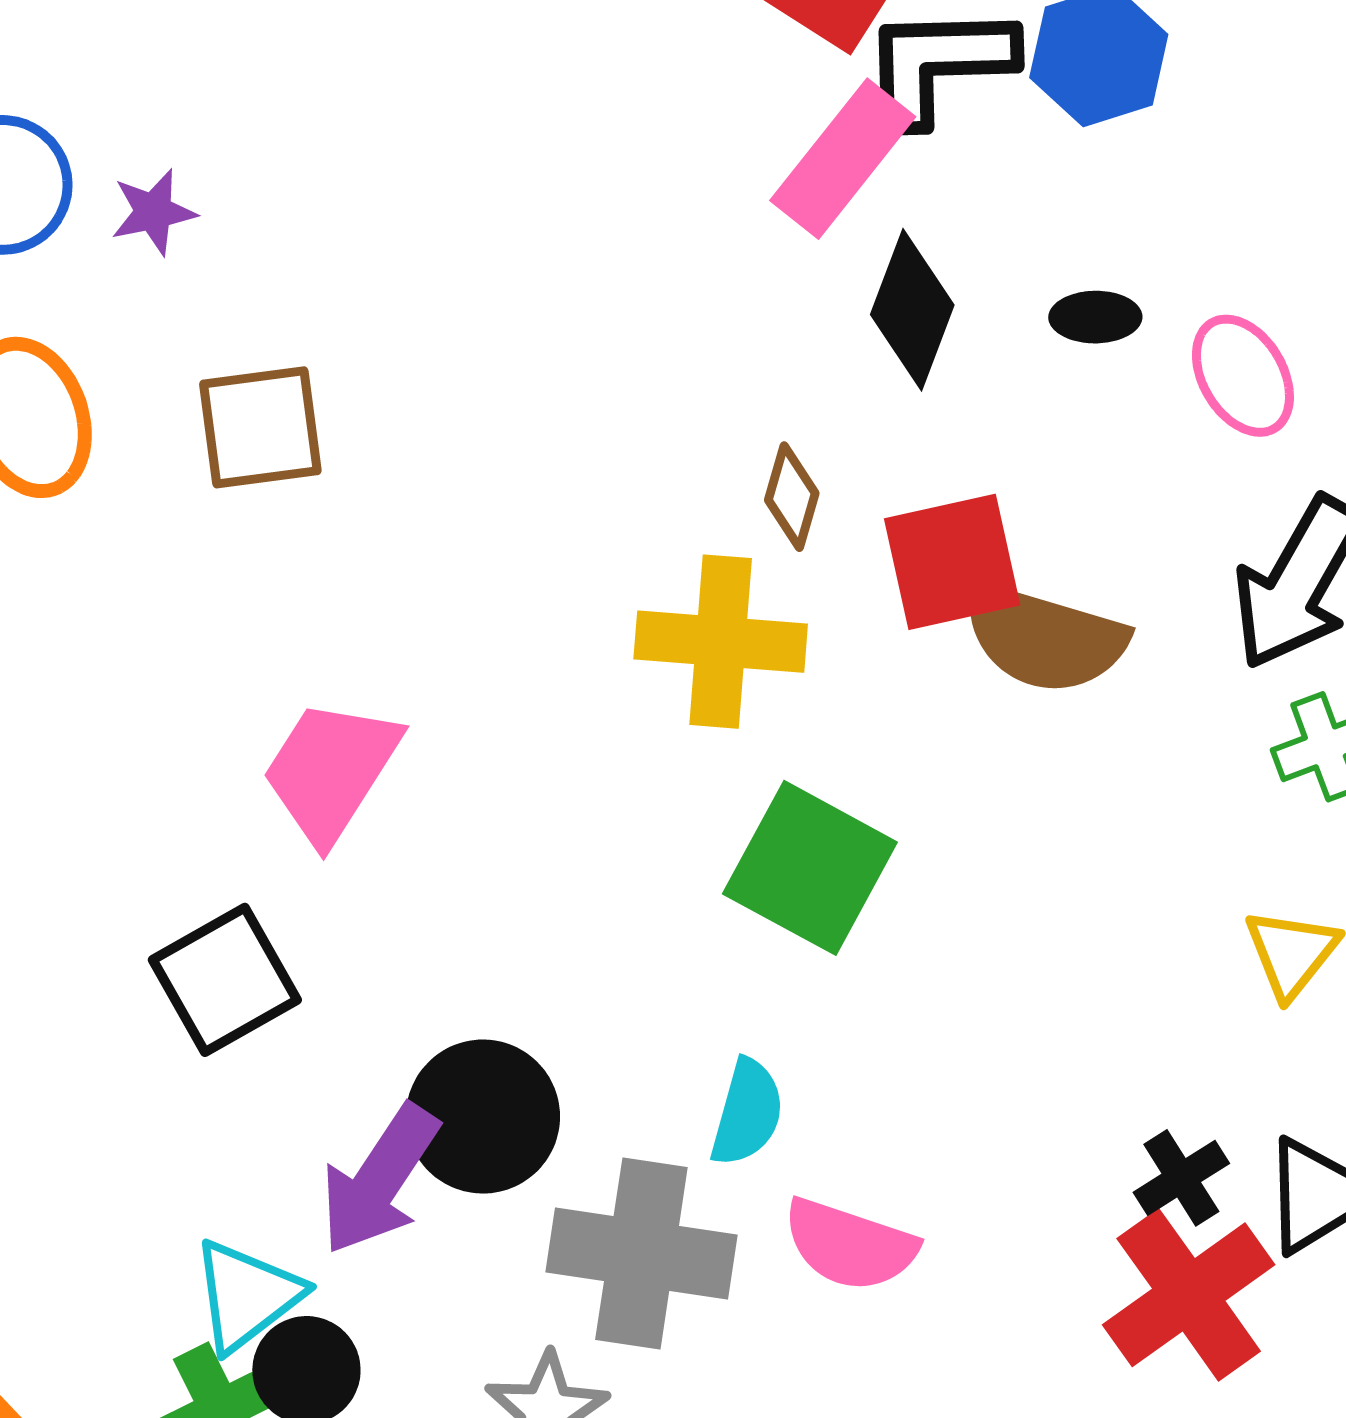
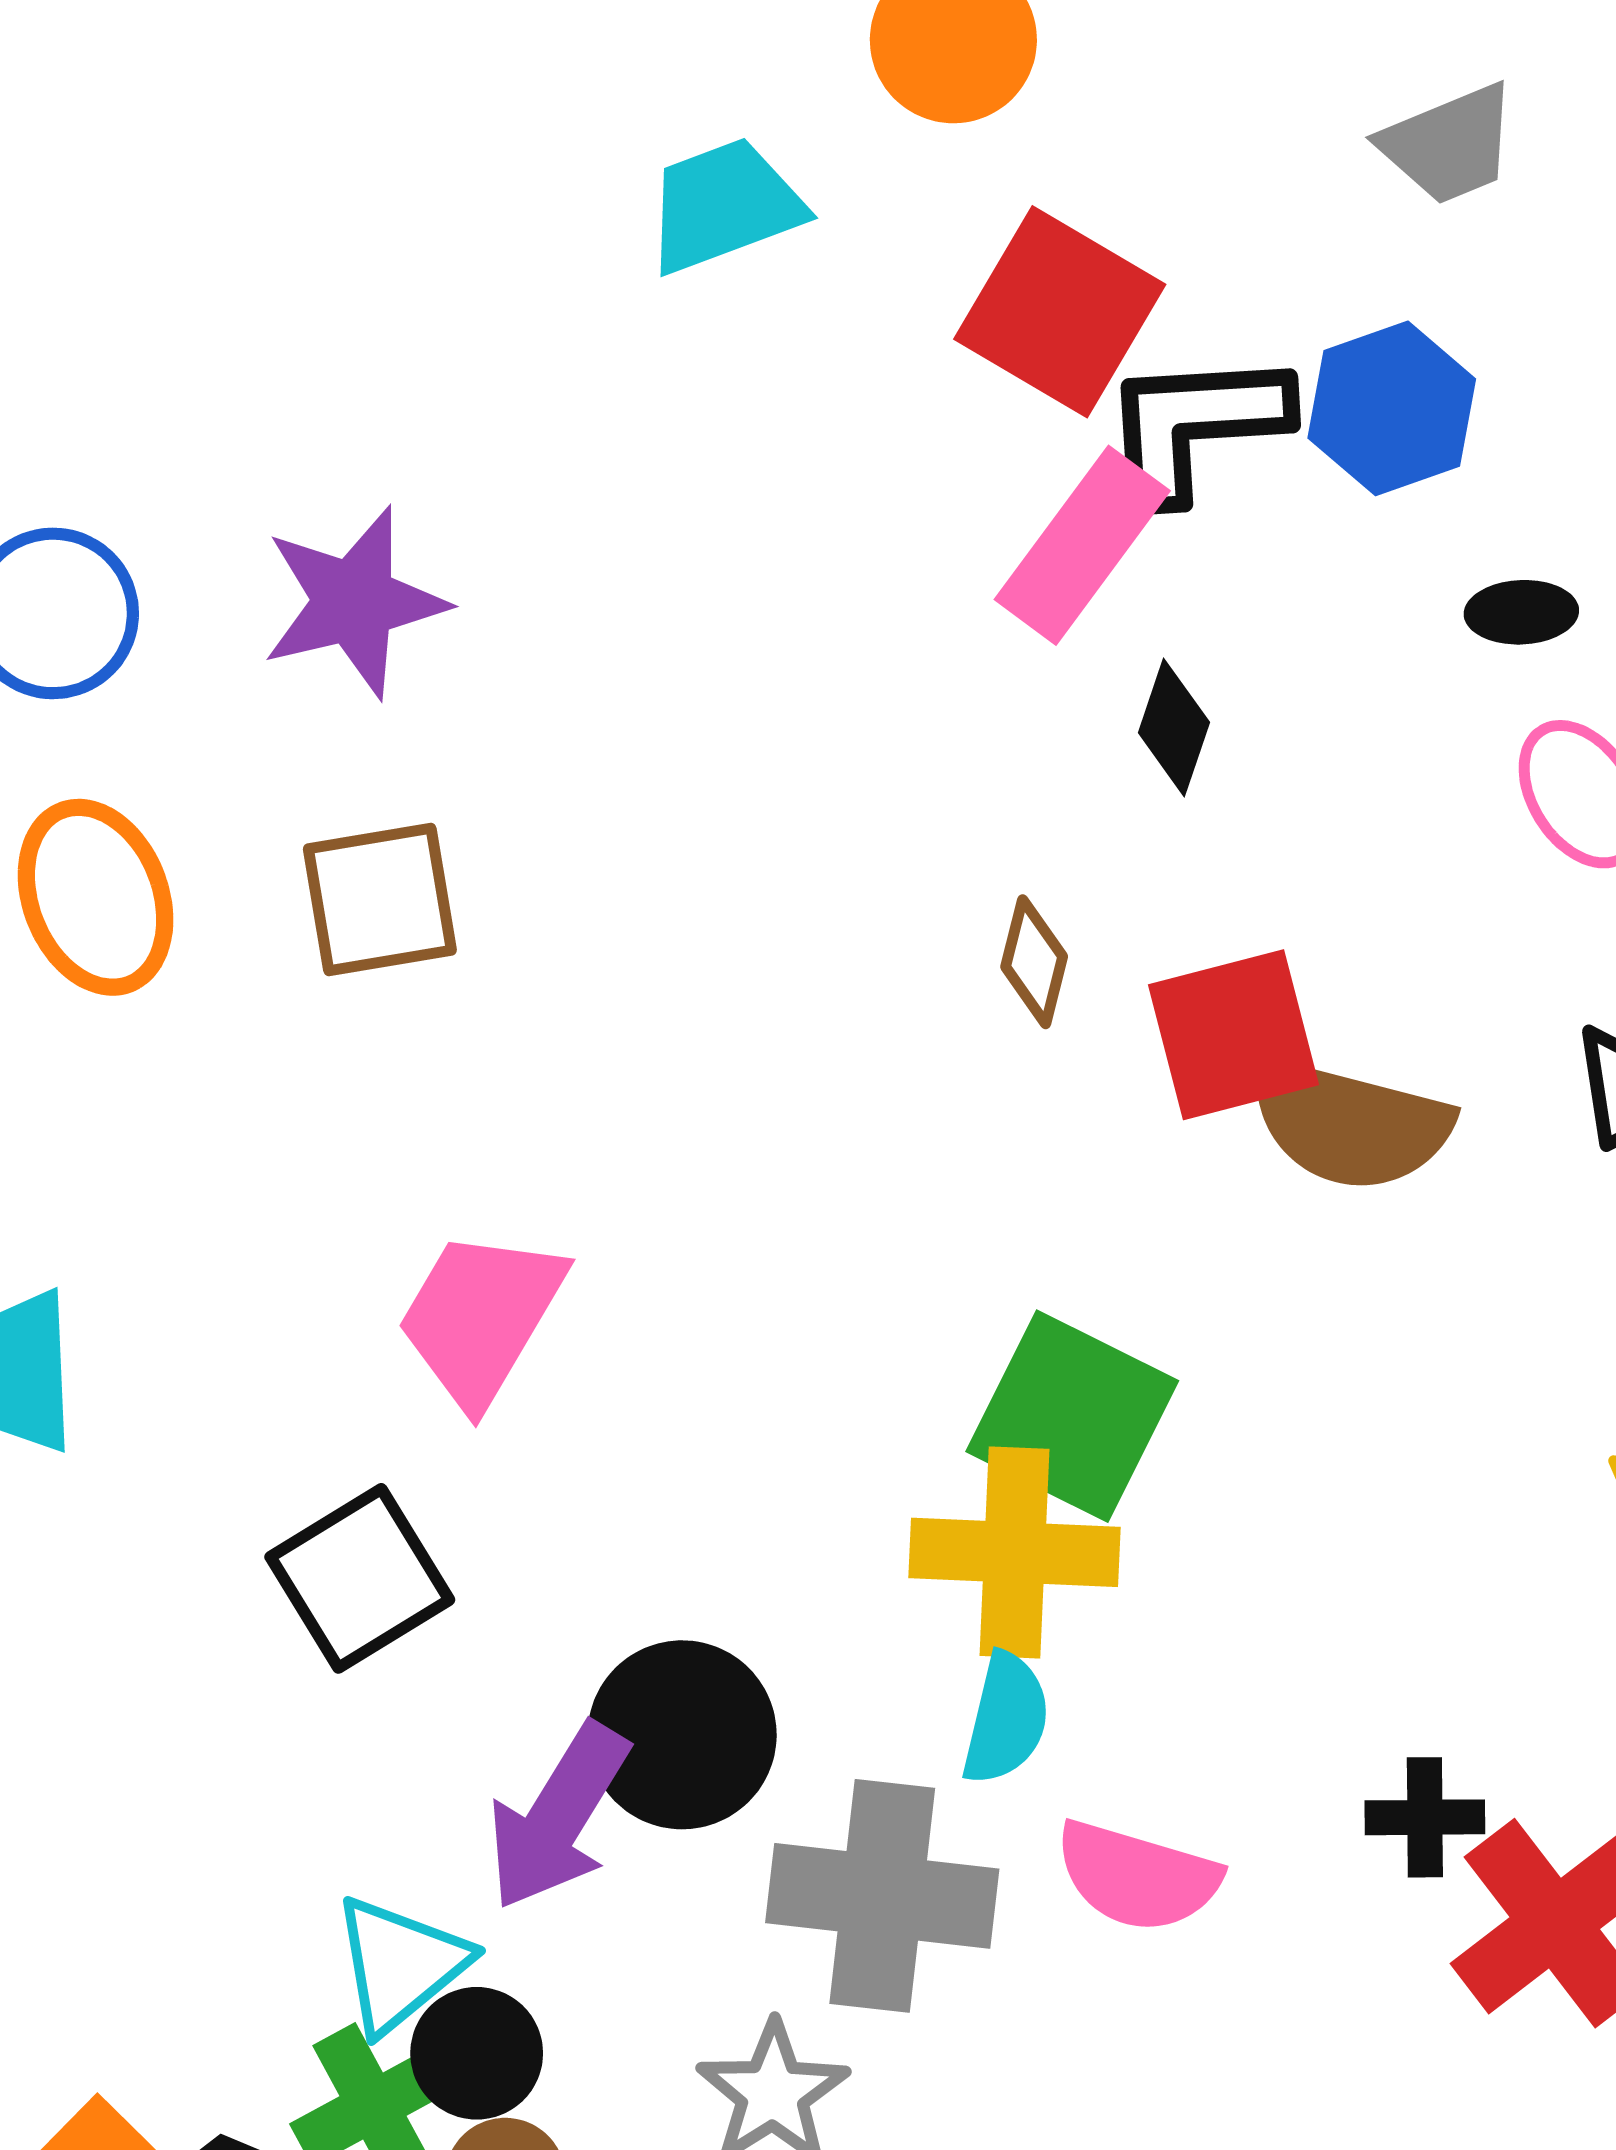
purple star: (153, 212) -> (354, 602), moved, size x1.8
black diamond: (912, 310) -> (1174, 727), size x0.7
black ellipse: (1095, 317) -> (1521, 612), moved
yellow cross: (721, 642) -> (1014, 1552), moved
black cross: (1181, 1178) -> (1425, 1817), moved, turned 34

